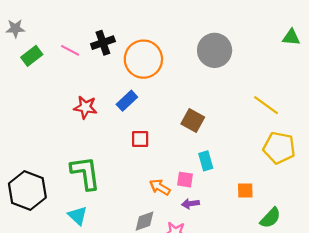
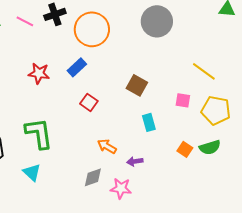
red square: (140, 139) -> (89, 102), turned 36
pink square: (185, 180) -> (183, 100), moved
orange square: (245, 190) -> (185, 149), turned 35
green semicircle: (270, 218) -> (210, 147), moved, turned 30

